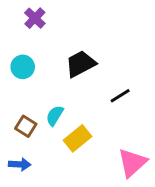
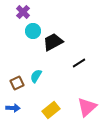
cyan circle: (23, 67) -> (33, 31), moved
brown square: (26, 126) -> (17, 83), turned 32
yellow rectangle: (78, 138) -> (51, 110), moved

